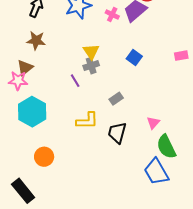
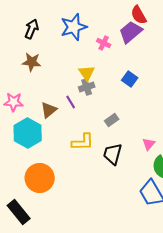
pink cross: (112, 14) -> (104, 43), moved
brown triangle: (25, 68) -> (49, 110), moved
orange circle: (44, 157) -> (40, 178), size x1.5

